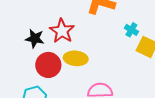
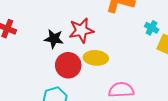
red star: (62, 31) -> (81, 30), turned 30

